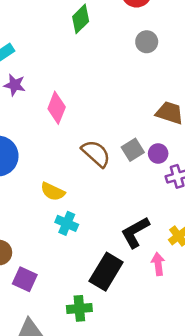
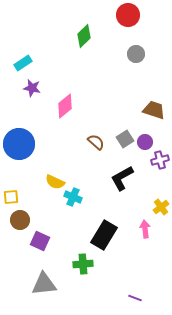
pink diamond: (57, 108) -> (65, 106), turned 30
brown semicircle: (96, 154) -> (96, 142), size x0.7
yellow semicircle: (53, 192) -> (55, 182), moved
black L-shape: (135, 232) -> (122, 178), moved

